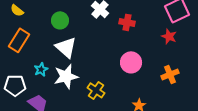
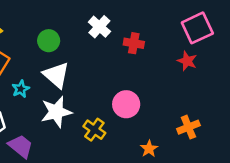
pink circle: (131, 62) -> (126, 104), moved
cyan star: (41, 69) -> (21, 89), moved
orange cross: (170, 74) -> (188, 127), moved

